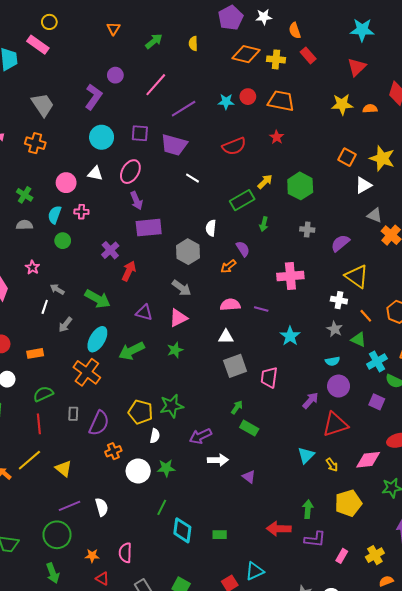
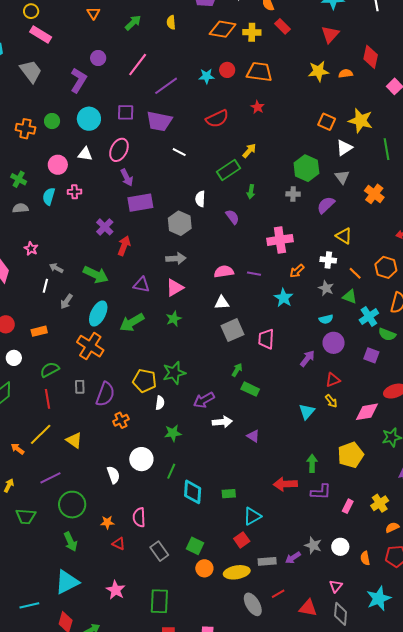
pink rectangle: (38, 45) -> (41, 35), moved
gray trapezoid: (43, 105) -> (31, 71), moved
green hexagon: (300, 186) -> (306, 168), moved
gray triangle: (375, 215) -> (342, 177), moved, turned 35
green circle: (63, 241) -> (52, 121), moved
orange arrow: (228, 266) -> (297, 271), moved
yellow triangle: (357, 276) -> (344, 236), size x0.7
gray arrow: (182, 288) -> (176, 259), turned -36
red triangle: (335, 424) -> (333, 380), size x0.6
yellow arrow: (332, 465) -> (331, 401), moved
white circle: (138, 471) -> (141, 459), moved
purple line: (70, 506) -> (50, 478), moved
cyan triangle: (255, 571) -> (252, 516), moved

